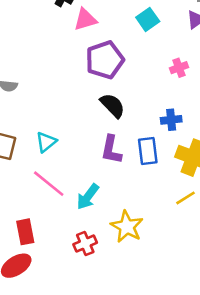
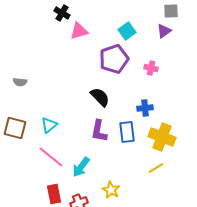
purple pentagon: (105, 60) -> (114, 59), moved
pink cross: (179, 68) -> (151, 68), turned 32
yellow star: (127, 227) -> (111, 190), size x0.7
red rectangle: (25, 232) -> (54, 194), moved

